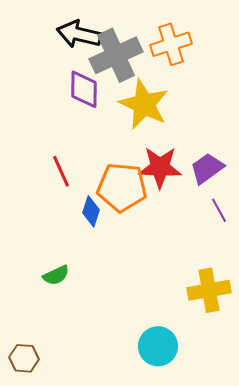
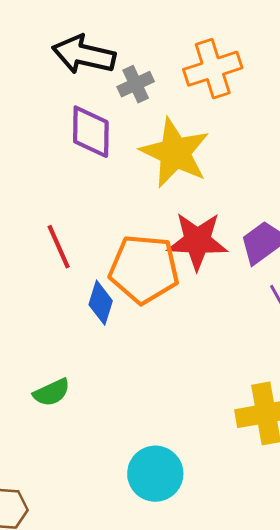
gray cross: (116, 55) -> (136, 84), size x0.5
cyan circle: (158, 346) -> (155, 474), moved

